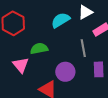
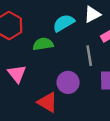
green semicircle: (39, 49) -> (43, 44), moved

